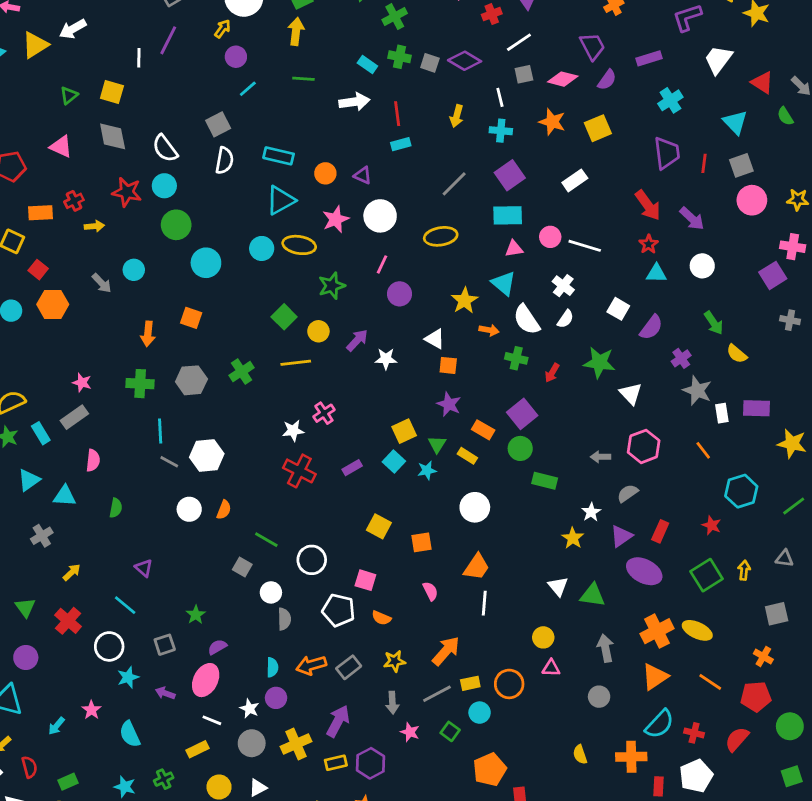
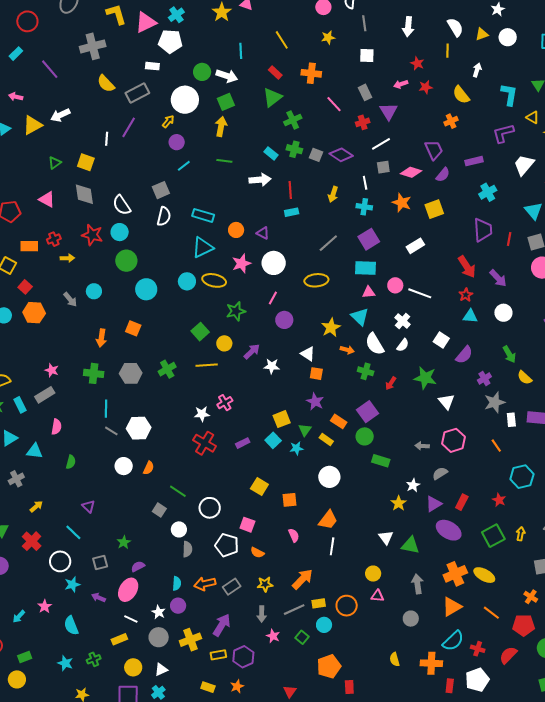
gray star: (697, 391) -> (495, 402), turned 30

